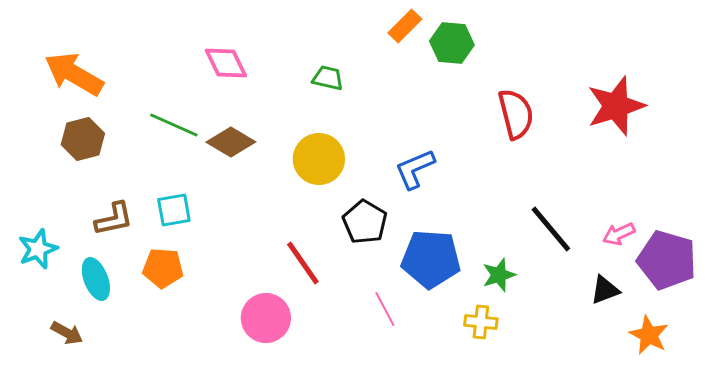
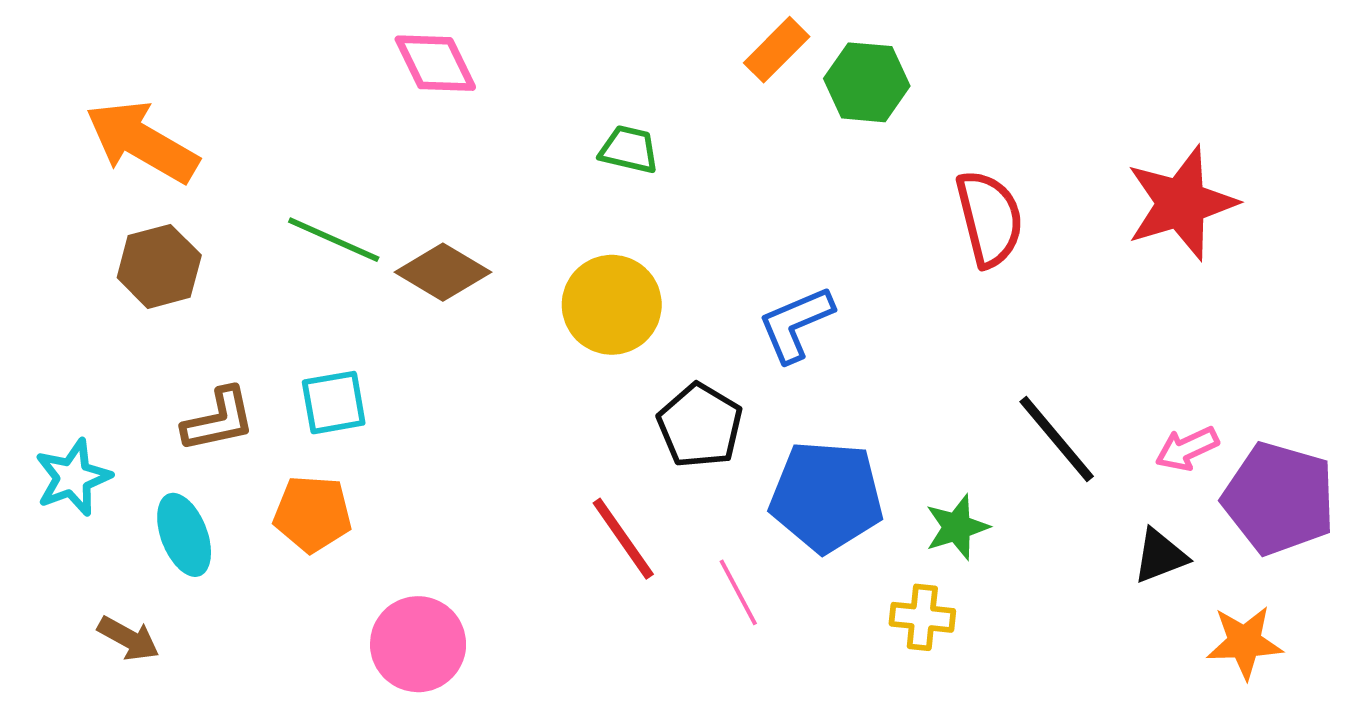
pink diamond: (226, 63) -> (435, 63), moved
red line: (303, 263) -> (623, 539), moved
pink circle: (266, 318) -> (418, 644), moved
orange star: (649, 335) -> (1245, 642), turned -30

